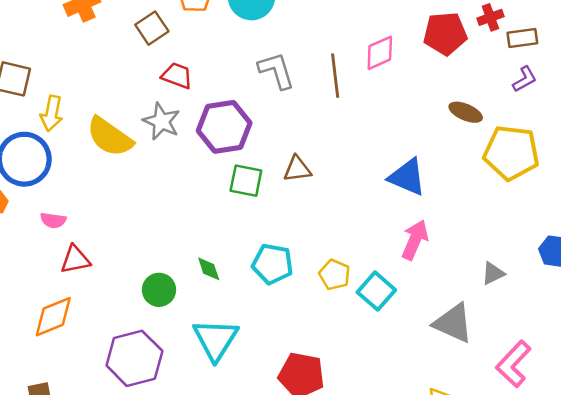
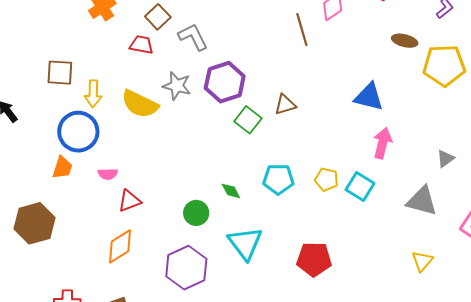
gray L-shape: (276, 71) -> (193, 37), moved
red trapezoid: (177, 76) -> (141, 45), moved
green square: (246, 181) -> (248, 120), turned 36

